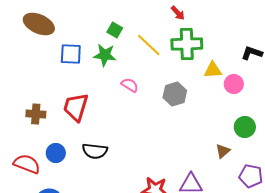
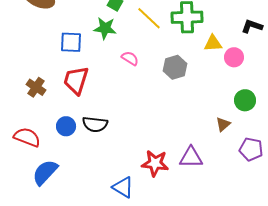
blue square: (71, 54) -> (71, 42), moved
brown cross: (36, 114) -> (36, 87), turned 30
blue circle: (56, 153) -> (66, 126), moved

